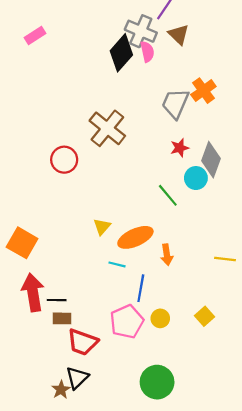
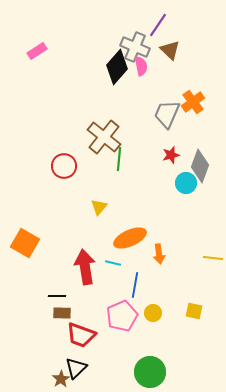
green line: (168, 195) -> (119, 159), moved, turned 45
yellow triangle: (102, 227) -> (99, 207), moved
red arrow: (33, 292) -> (85, 267), moved
yellow square: (205, 316) -> (194, 311), turned -36

